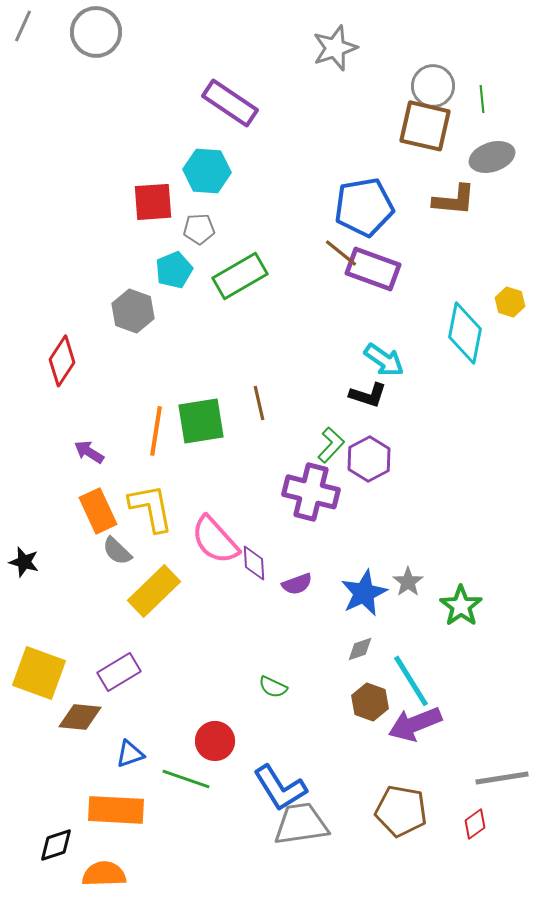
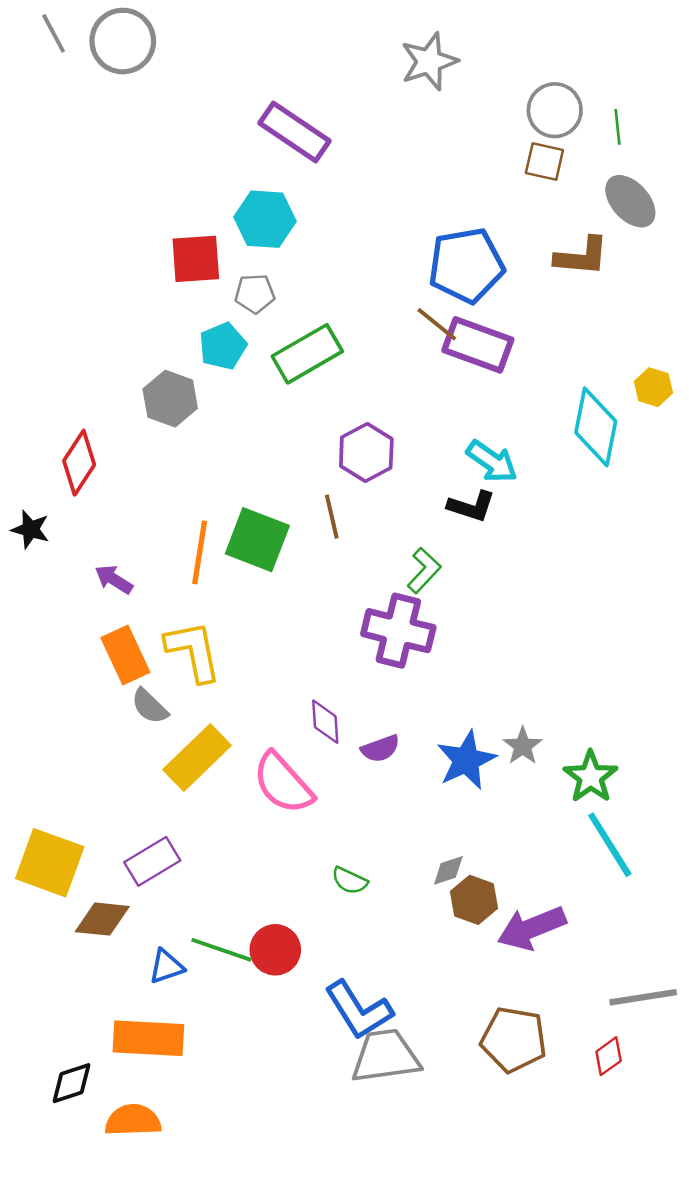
gray line: (23, 26) -> (54, 33), moved, turned -52
brown square: (425, 126) -> (544, 162), size x0.6
gray ellipse: (492, 157) -> (630, 201), turned 66
green square: (201, 421) -> (257, 540), turned 30
purple hexagon: (369, 459) -> (366, 452), moved
pink semicircle: (215, 540) -> (283, 783), moved
black star: (24, 562) -> (30, 529), moved
gray diamond: (360, 649) -> (448, 870), moved
cyan line: (411, 681) -> (610, 845), moved
green line: (186, 779) -> (221, 950), moved

